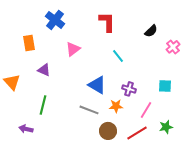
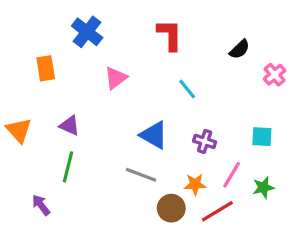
purple triangle: (44, 70) -> (70, 126), moved
orange star: (116, 106) -> (195, 184), moved
green star: (166, 127) -> (263, 188), moved
purple arrow: (26, 129) -> (41, 205), turned 40

